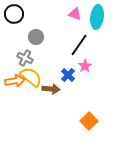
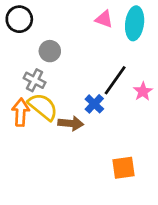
black line: (79, 45) -> (115, 80), moved
pink star: (85, 66) -> (143, 91), moved
orange arrow: (15, 81) -> (21, 112), turned -78
orange square: (89, 121) -> (123, 168), turned 36

